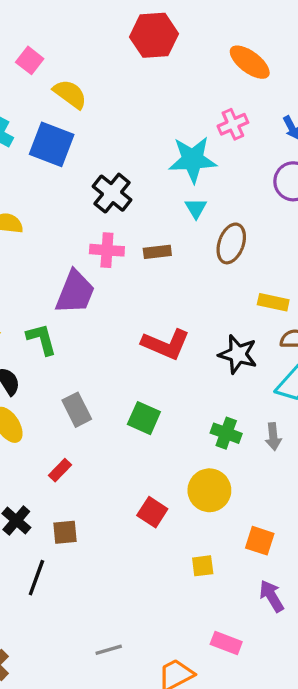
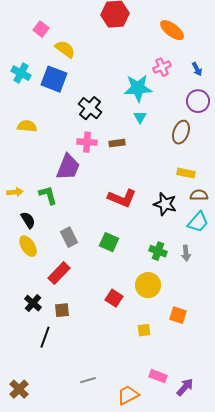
brown ellipse: (231, 243) -> (181, 132), moved
red rectangle: (60, 470) -> (59, 273), size x1.6
purple arrow: (272, 596) -> (185, 387), moved, turned 72

